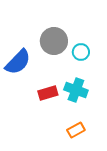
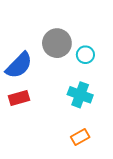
red rectangle: (48, 93) -> (19, 98), moved

